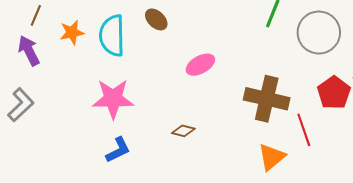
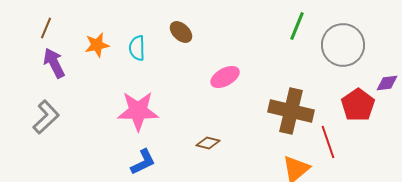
brown line: (36, 15) -> (46, 28), moved
cyan semicircle: (112, 36) -> (137, 48), size x0.6

